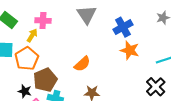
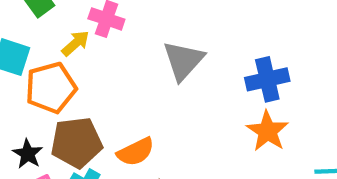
gray triangle: (87, 15) -> (183, 61), moved
orange semicircle: (82, 64) -> (136, 152), moved

